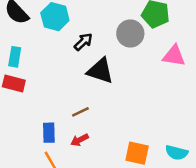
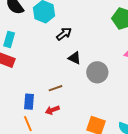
gray circle: (130, 33) -> (97, 72), moved
black triangle: (100, 71) -> (75, 58), size x0.6

